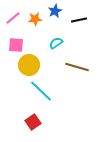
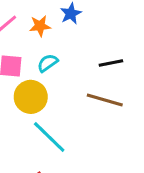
black line: (79, 20) -> (111, 63), moved
cyan semicircle: (56, 43) -> (48, 63), moved

